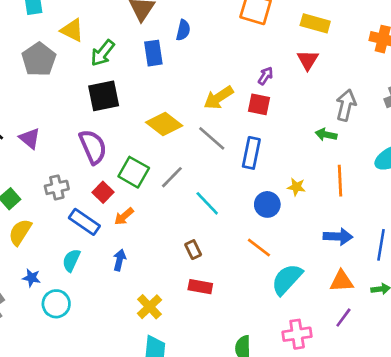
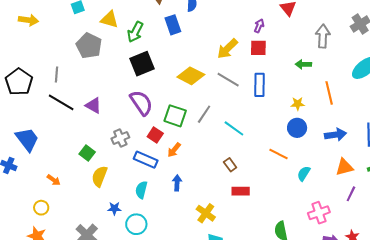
green arrow: (326, 135) -> (303, 64), moved
blue circle: (267, 204) -> (297, 128), moved
cyan semicircle: (287, 279) -> (304, 174), size x0.6

